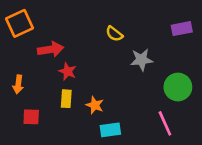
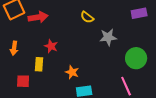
red arrow: (51, 49) -> (38, 17), moved
orange arrow: (18, 84) -> (14, 48), moved
yellow rectangle: (66, 99) -> (39, 64), moved

